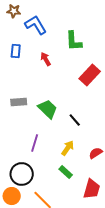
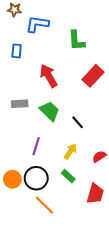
blue L-shape: (36, 25) -> (37, 24), turned -50
red arrow: (46, 59) -> (49, 76), moved, size x1.6
black circle: (22, 174) -> (36, 178), moved
orange circle: (12, 196) -> (12, 179), moved

